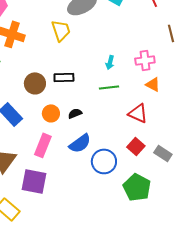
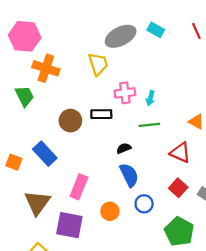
pink cross: (145, 60) -> (125, 93), moved
orange circle: (51, 113) -> (110, 211), moved
black semicircle: (75, 113) -> (124, 148), moved
blue semicircle: (80, 143) -> (129, 175), moved, turned -80
blue circle: (104, 161) -> (144, 204), size x0.7

